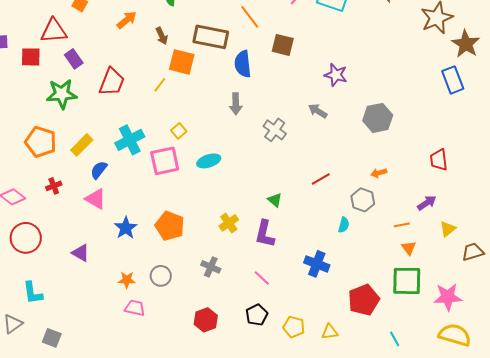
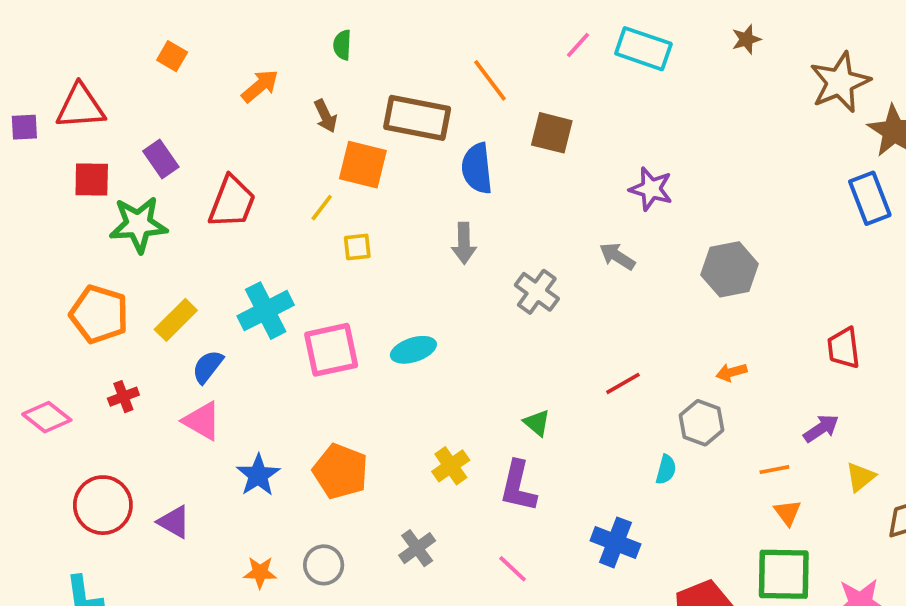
red triangle: (54, 31) -> (80, 107), moved
red square: (31, 57) -> (92, 180), moved
yellow square: (179, 131) -> (357, 247), moved, turned 35
red circle: (26, 238) -> (103, 505), moved
gray cross: (211, 267) -> (417, 548), turned 30

